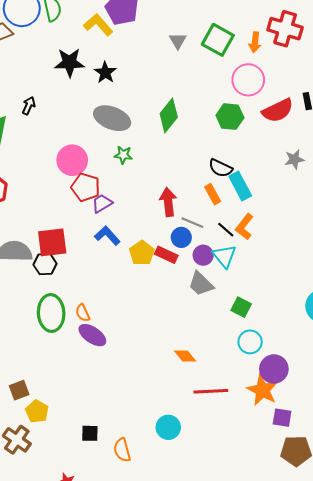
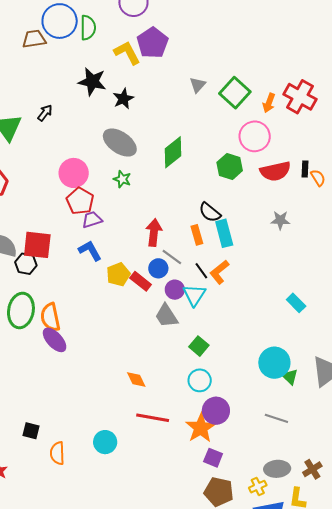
orange semicircle: (83, 313) -> (50, 317), size x1.6

